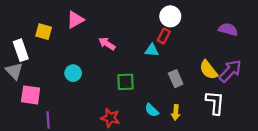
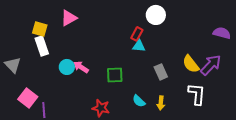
purple semicircle: (228, 29) -> (222, 33), moved
red rectangle: (164, 36) -> (137, 34), moved
pink arrow: (107, 44) -> (81, 67), moved
white rectangle: (21, 50) -> (42, 46), moved
pink square: (31, 95) -> (28, 98), moved, turned 30

